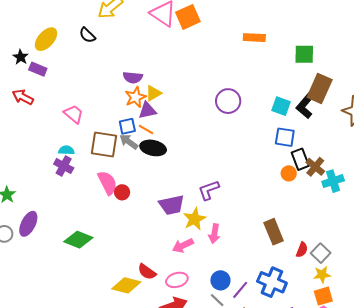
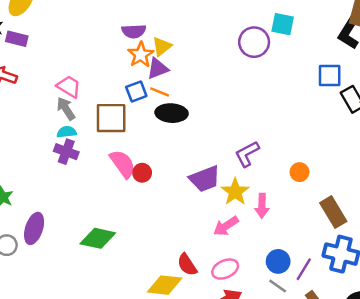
cyan square: (281, 106) -> (283, 24), moved
gray arrow: (129, 142) -> (66, 109), moved, turned 30
orange circle: (289, 173) -> (300, 172), moved
brown rectangle: (274, 232) -> (333, 212), moved
red semicircle: (147, 272) -> (187, 265), turned 30

